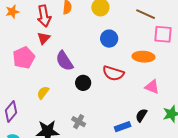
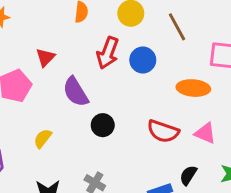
brown line: (146, 14) -> (177, 27), moved, turned 36
red arrow: (44, 16) -> (108, 53), moved, turned 30
red semicircle: (113, 73) -> (163, 131), moved

